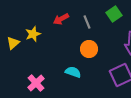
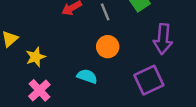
yellow star: (33, 34) -> (36, 57), moved

